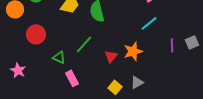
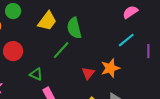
green line: (84, 44) -> (61, 50), moved
purple line: (172, 45) -> (148, 51), moved

